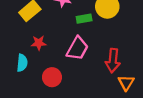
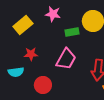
cyan semicircle: (22, 63) -> (16, 72), turned 77

